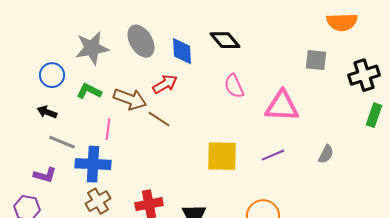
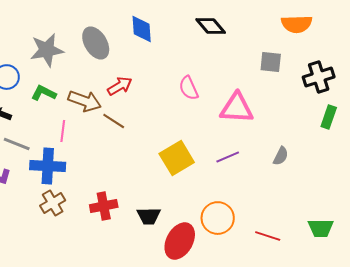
black diamond: (225, 40) -> (211, 26), moved
blue diamond: (182, 51) -> (142, 29), moved
yellow square: (222, 156) -> (177, 158), turned -32

